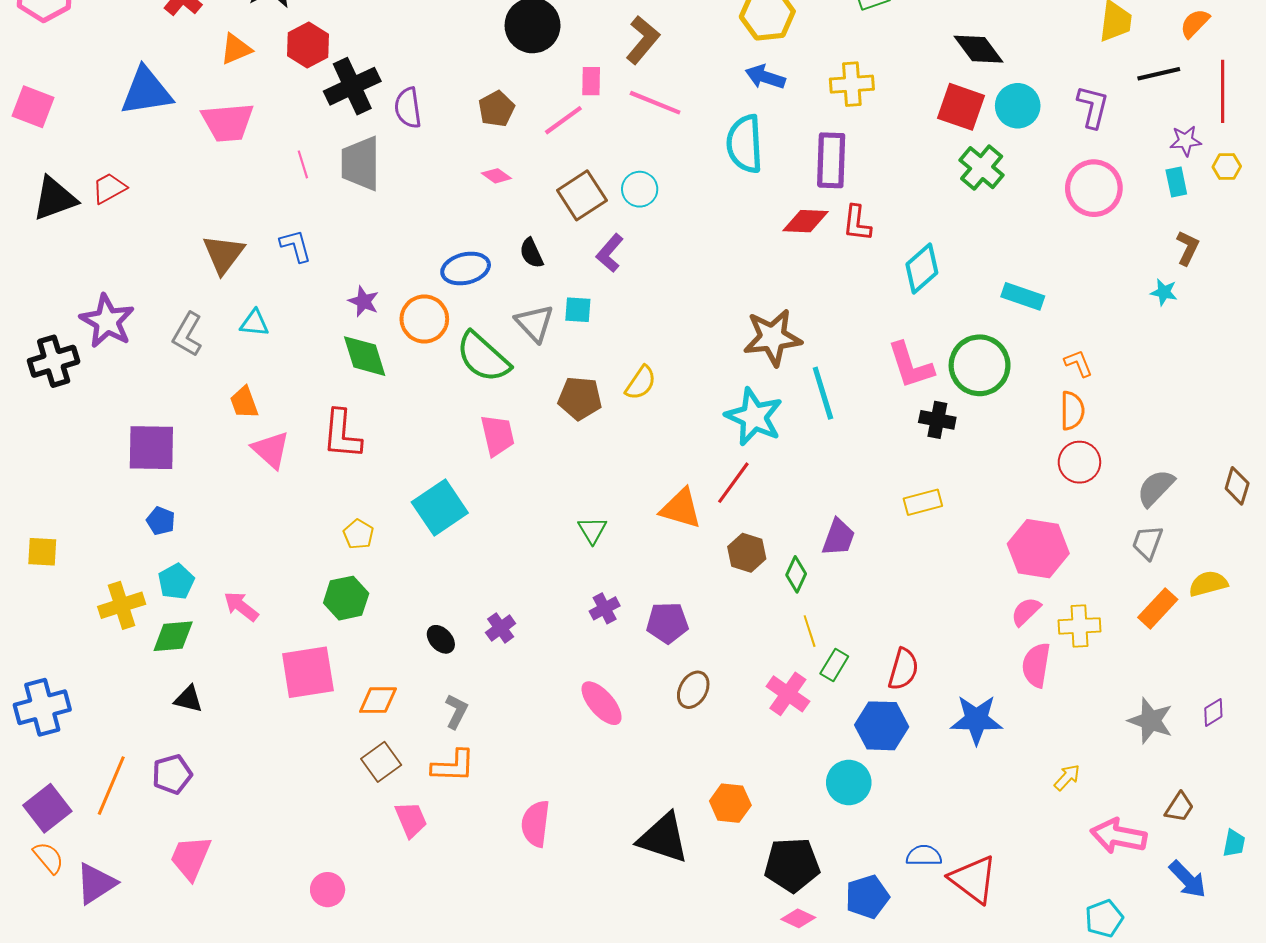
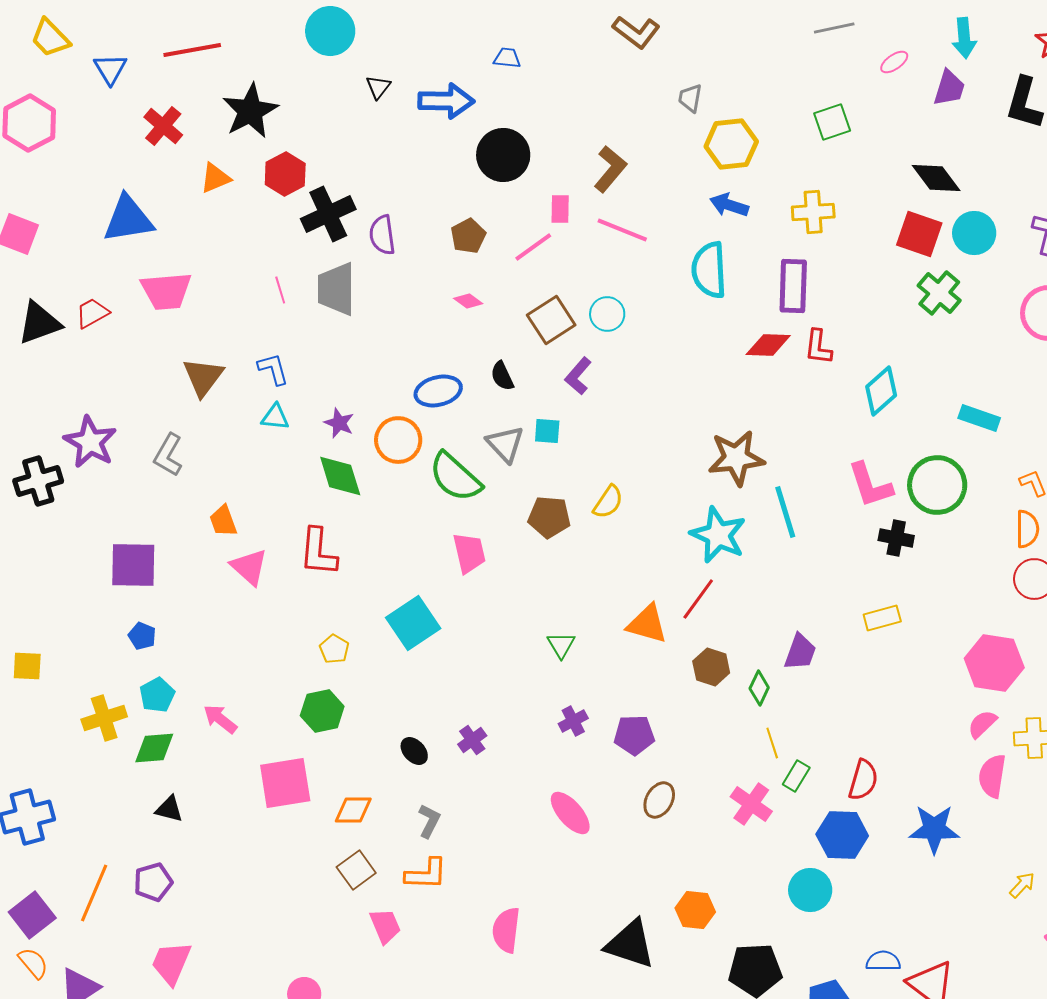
pink trapezoid: (228, 122) -> (166, 291), moved
cyan triangle: (254, 323) -> (275, 417), moved

